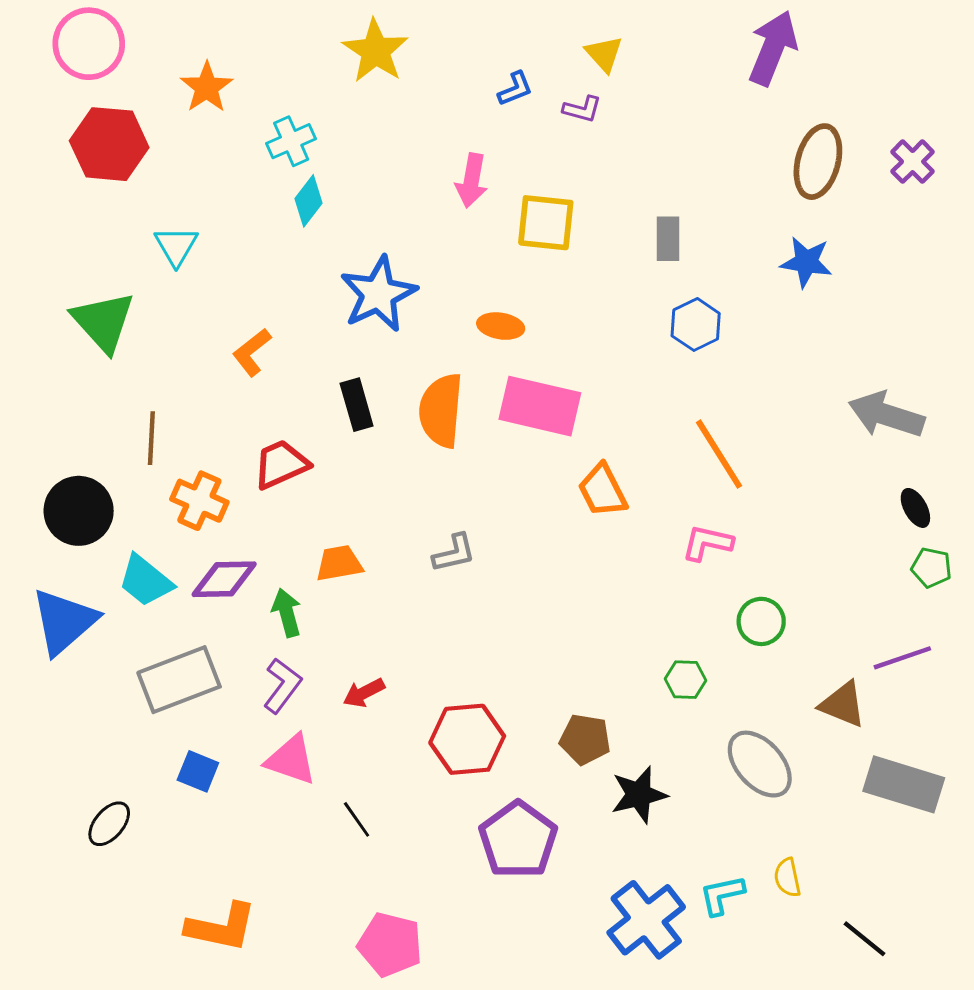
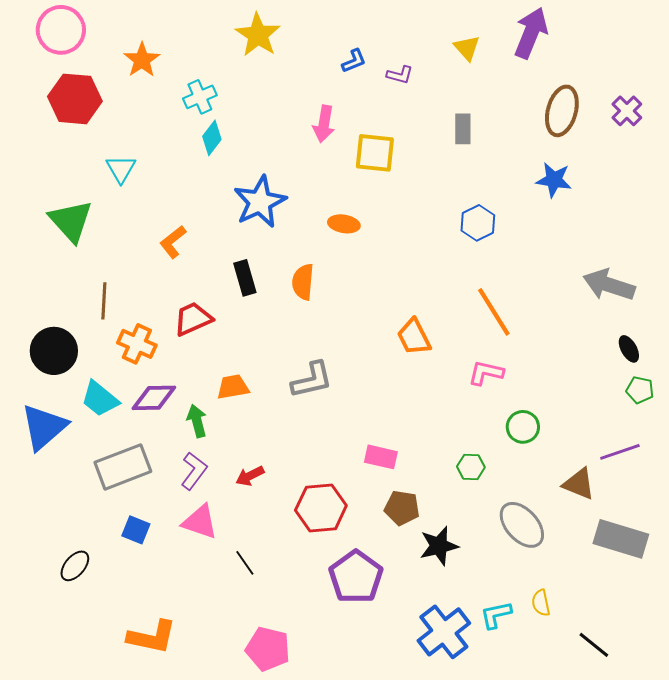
yellow triangle: (604, 54) -> (467, 48), moved
gray rectangle: (668, 239) -> (463, 129), moved
pink rectangle: (540, 406) -> (381, 457), moved, size x0.6
orange semicircle: (441, 410) -> (303, 282), size x0.7
gray L-shape: (454, 553) -> (312, 380), size x1.4

